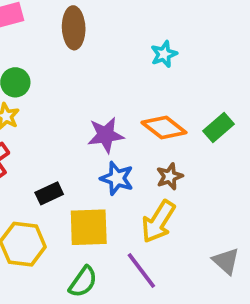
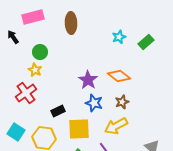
green rectangle: (218, 128) -> (146, 42), moved
purple star: (106, 135) -> (88, 80), turned -30
yellow arrow: (158, 222) -> (116, 126), turned 30

